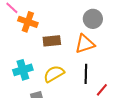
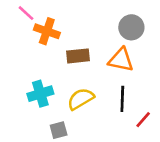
orange triangle: (85, 44) -> (121, 60), turned 30

